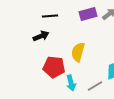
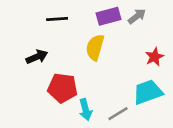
black arrow: (41, 36) -> (37, 57), moved
yellow semicircle: (78, 52) -> (95, 47), moved

